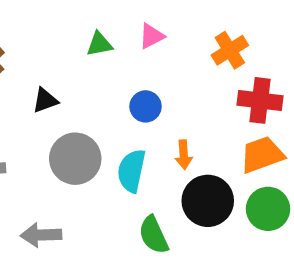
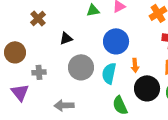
blue circle: (146, 106) -> (116, 41), size x1.6

